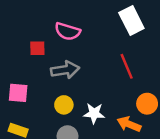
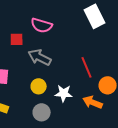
red line: (127, 66) -> (87, 67), moved
gray arrow: (65, 70) -> (40, 57), turned -145

